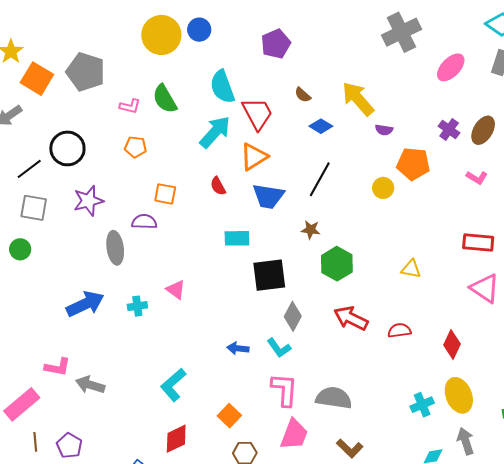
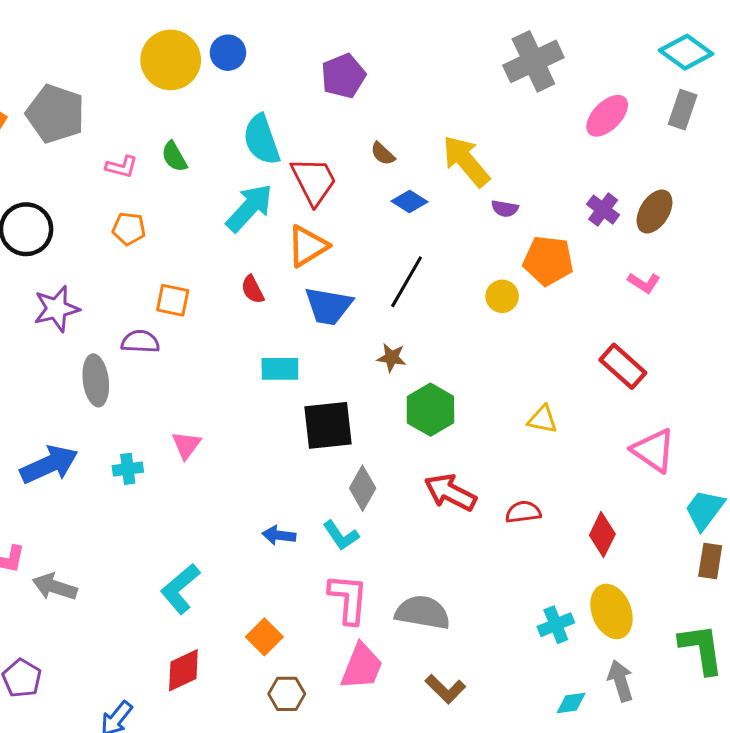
green semicircle: (165, 99) -> (174, 157), size x0.7
red rectangle: (478, 243) -> (623, 366), moved, turned 36
pink triangle: (176, 290) -> (186, 445), turned 30

